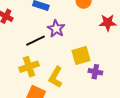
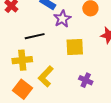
purple star: (56, 29) -> (62, 19), moved
yellow square: (81, 56) -> (75, 47), moved

